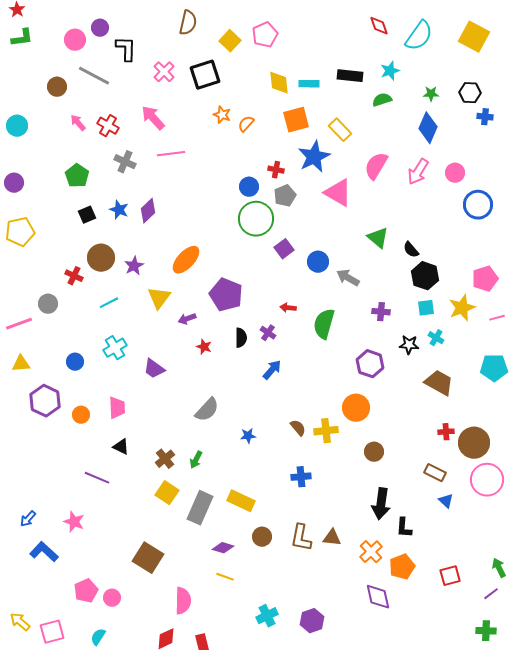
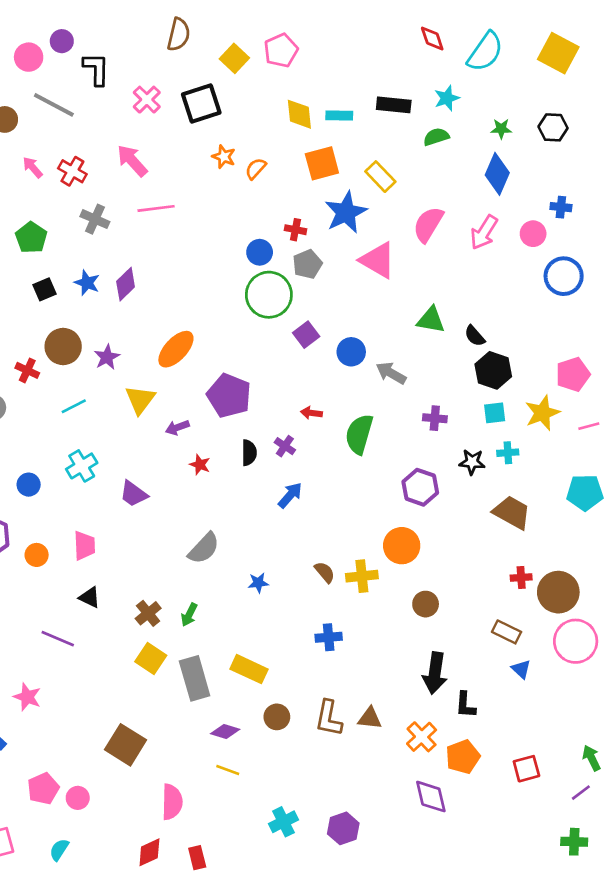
blue cross: (485, 117) -> (561, 207), moved
green triangle: (378, 238) -> (431, 320), turned -30
cyan cross: (436, 338) -> (508, 453), turned -35
gray rectangle: (200, 508) -> (195, 678), turned -40

